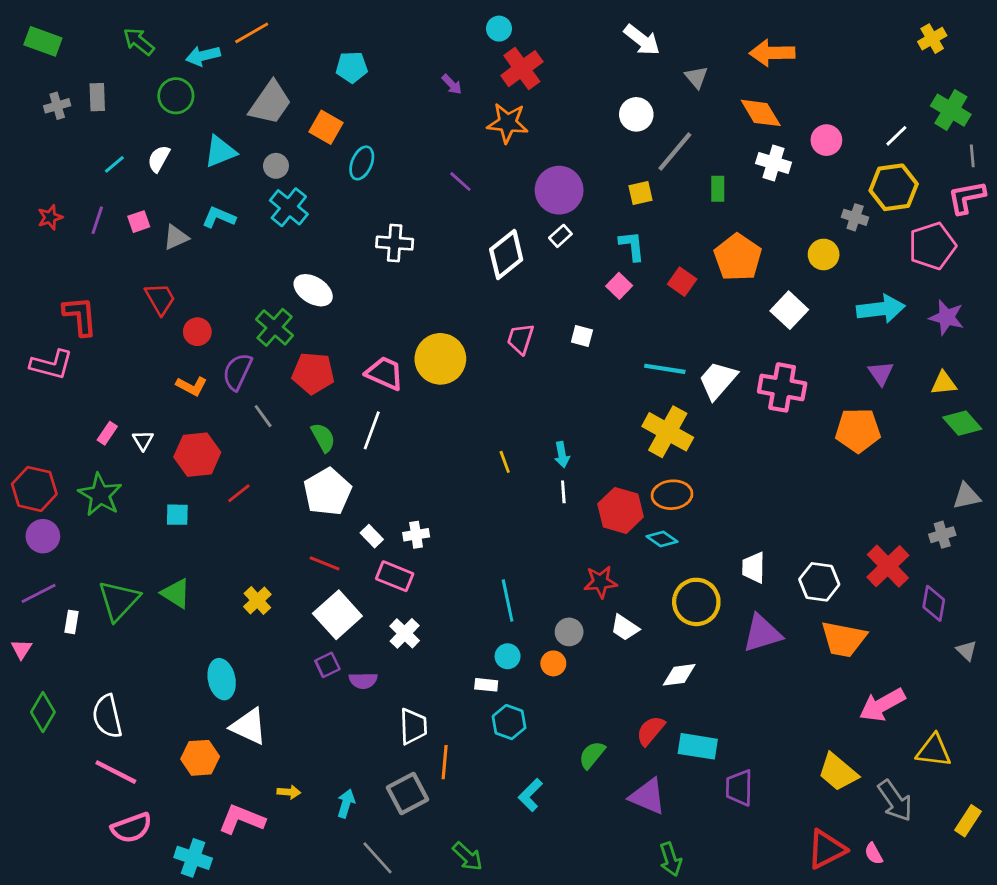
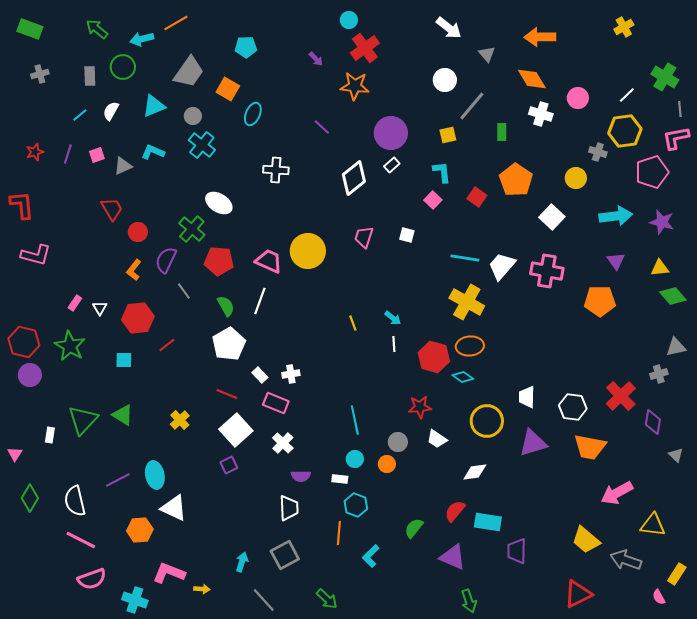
yellow cross: (932, 39) -> (624, 27), moved
gray rectangle: (97, 97) -> (90, 76), moved
red L-shape: (80, 316) -> (22, 205), moved
orange L-shape: (192, 386) -> (134, 270), turned 100
cyan arrow: (562, 455) -> (393, 318), turned -42
purple line: (39, 593) -> (118, 480), moved
purple semicircle: (363, 681) -> (301, 476), moved
orange line: (445, 762) -> (339, 533), moved
yellow arrow: (289, 792) -> (202, 589), moved
gray arrow: (895, 801) -> (626, 560), turned 144
pink semicircle: (874, 854) -> (659, 597), moved

